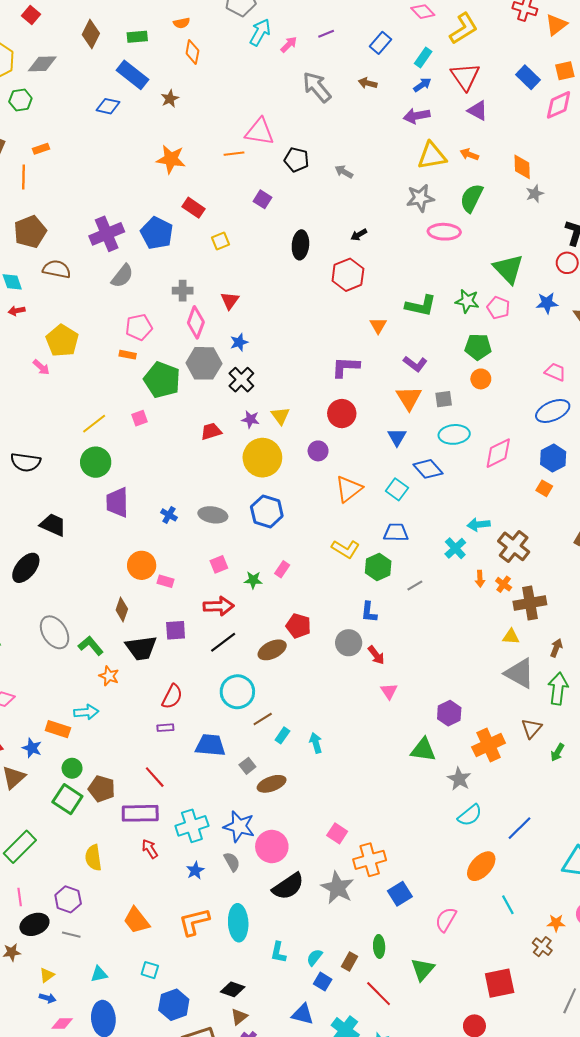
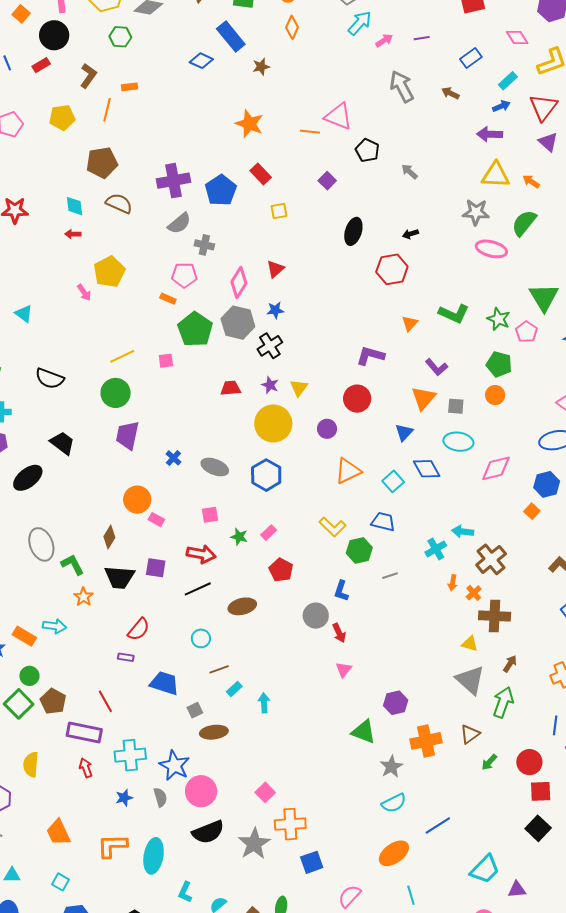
gray cross: (183, 291) -> (204, 245), moved
red pentagon: (298, 626) -> (281, 570), moved
cyan circle: (237, 692) -> (201, 638), size x0.6

